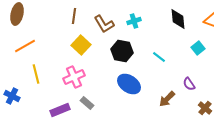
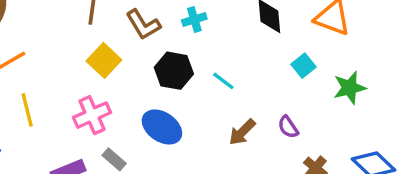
cyan line: (159, 57) -> (223, 81), moved
blue ellipse: (129, 84) -> (162, 127), moved
brown arrow: (167, 99) -> (242, 132), moved

